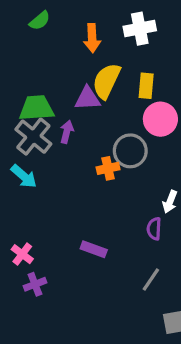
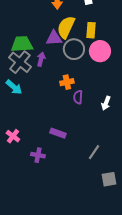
gray circle: (130, 151) -> (74, 49), moved
purple semicircle: (154, 229) -> (78, 97), moved
purple cross: (35, 284) -> (38, 155), moved, turned 32

